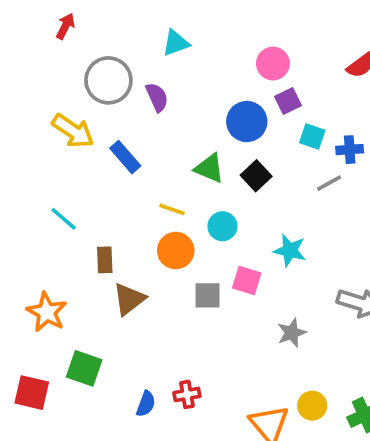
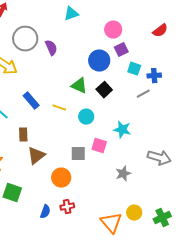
cyan triangle: (176, 43) -> (71, 14), moved
blue rectangle: (125, 157) -> (31, 101), moved
orange circle: (176, 251) -> (61, 178), moved

